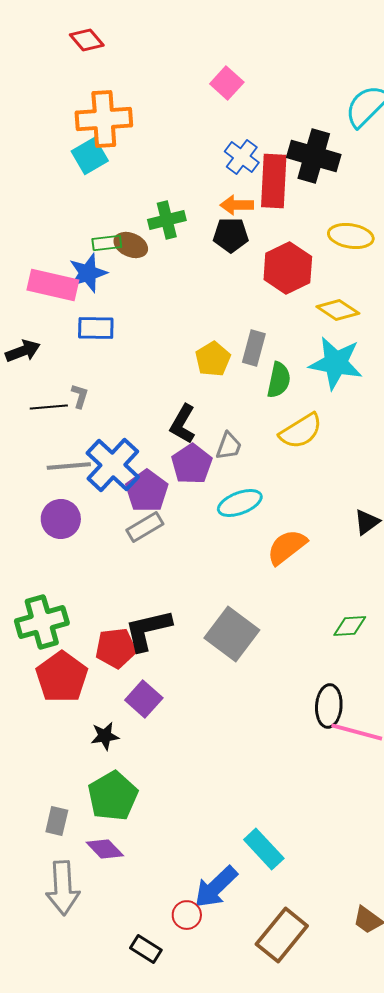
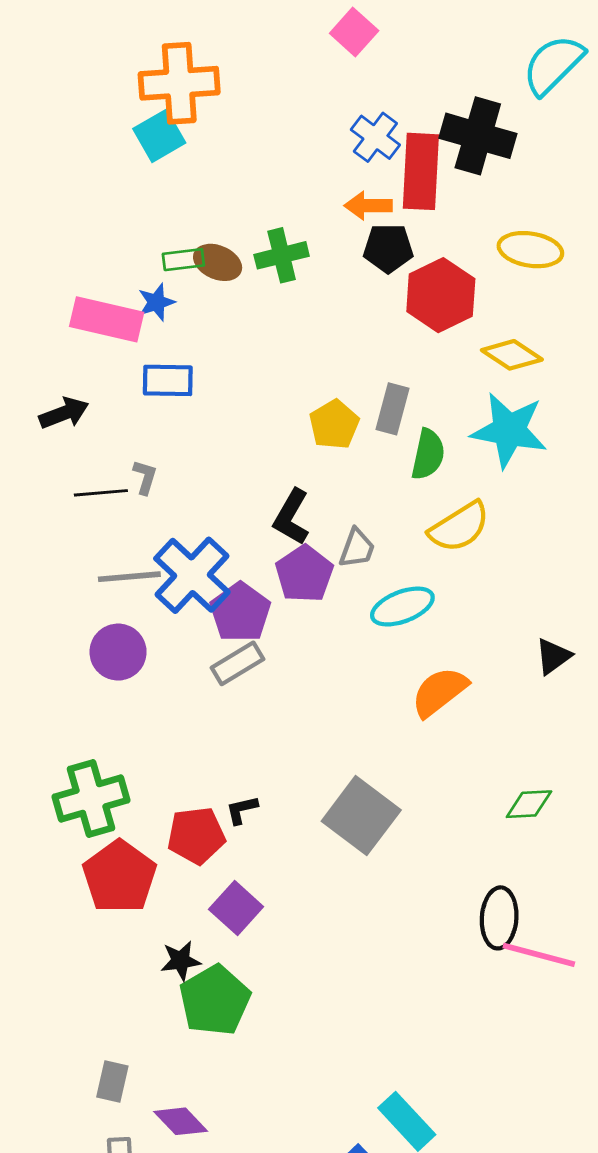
green cross: (167, 220) -> (282, 255), moved
black pentagon: (231, 235) -> (388, 248), moved
blue star: (88, 273) -> (156, 302), size x0.7
cyan ellipse: (240, 503) -> (402, 607), moved
black L-shape: (148, 630) -> (242, 810), size x0.5
green pentagon: (113, 796) -> (215, 1000), moved

